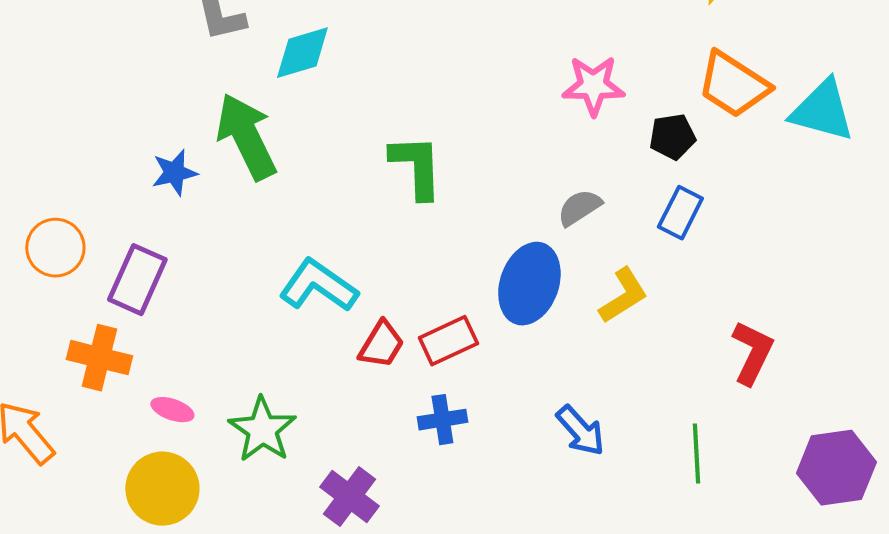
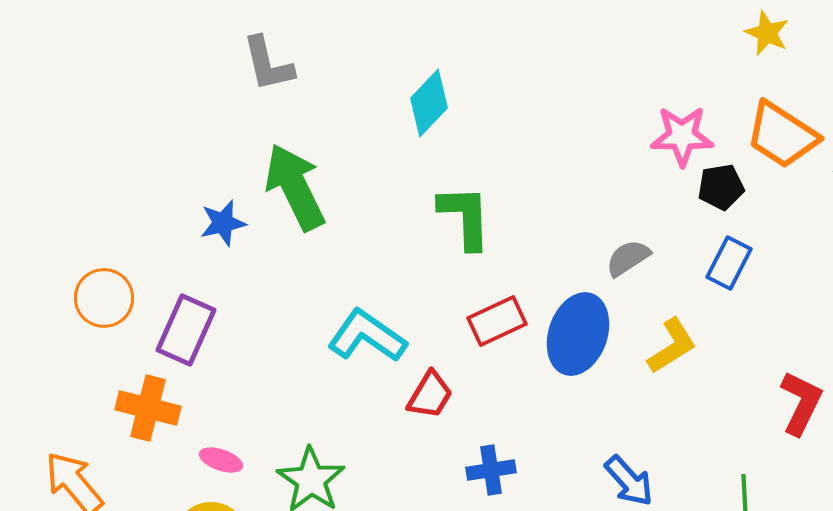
cyan diamond: (302, 53) -> (429, 103), moved, turned -30
pink star: (593, 86) -> (682, 136), moved
red rectangle: (448, 341) -> (497, 321), moved

